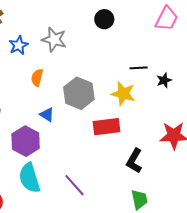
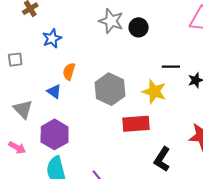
black circle: (104, 19) -> (139, 27), moved
gray star: (54, 40) -> (111, 21), moved
blue triangle: (47, 115) -> (54, 91), moved

